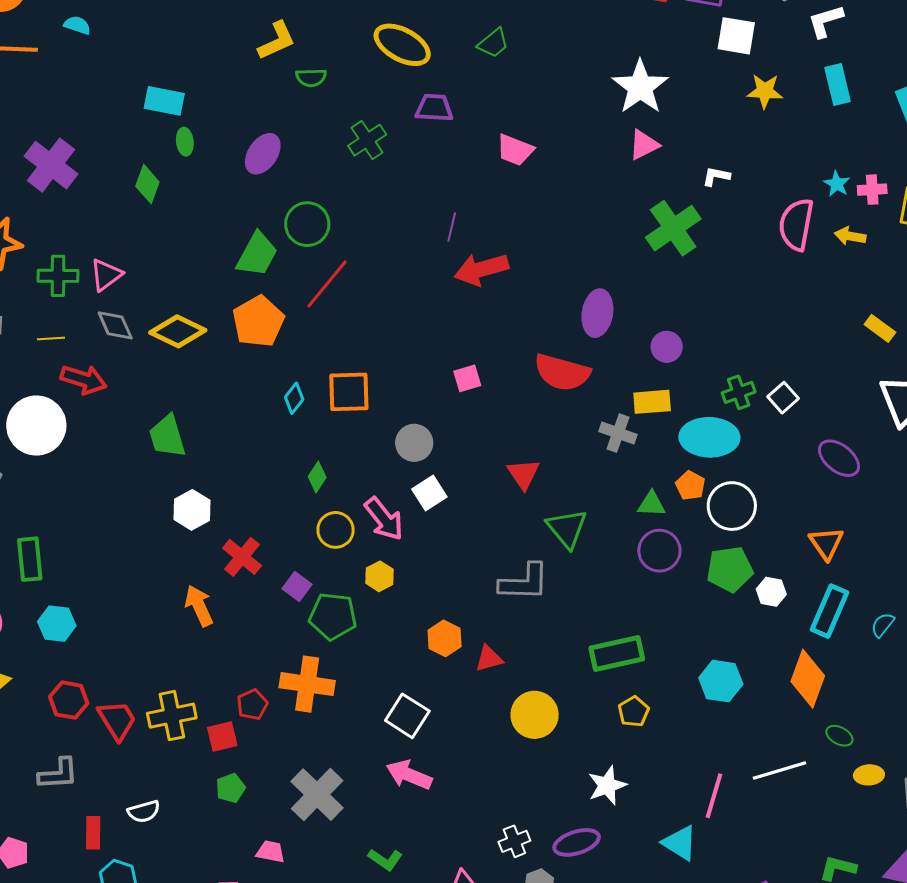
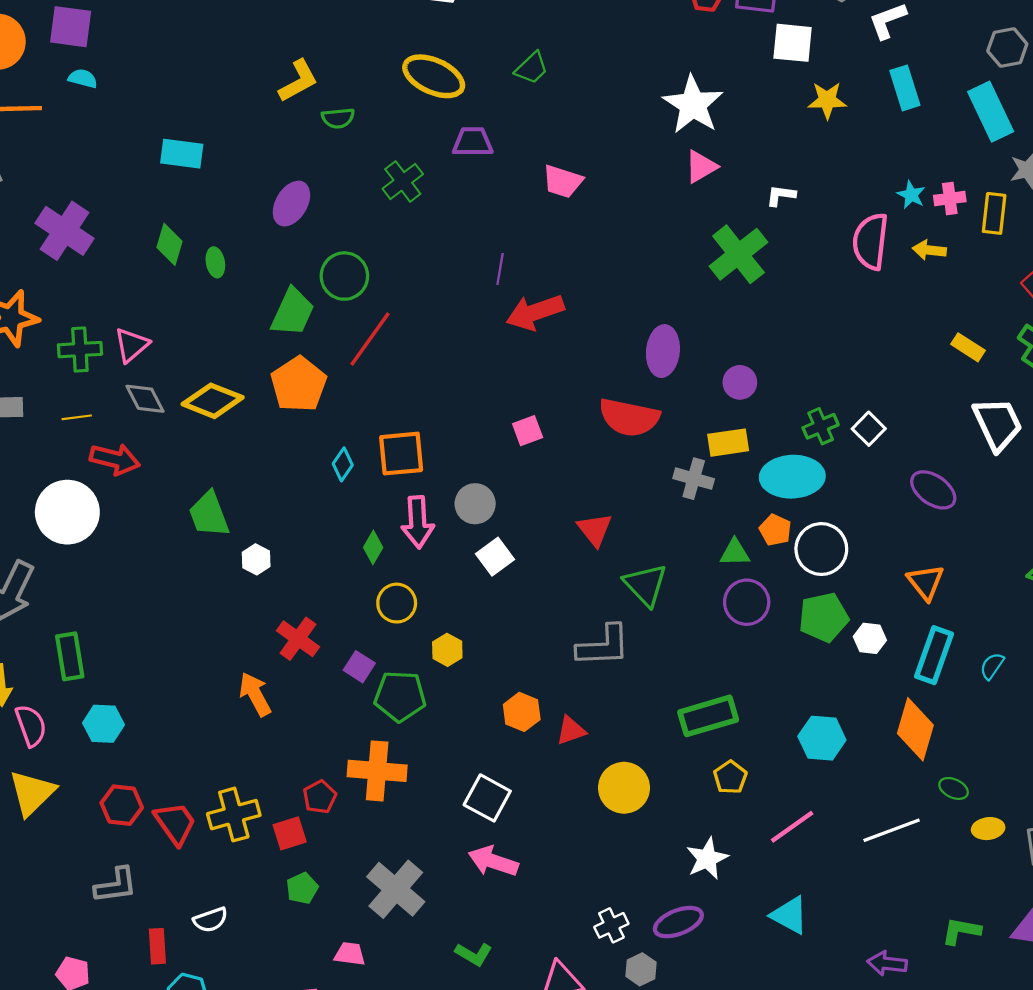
green ellipse: (185, 142) -> (215, 262), moved
white hexagon: (192, 510) -> (256, 559), moved, size x0.7
pink arrow: (384, 519) -> (418, 522), moved, turned 39
pink line: (714, 796) -> (792, 827), moved, turned 42

